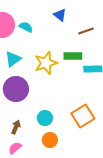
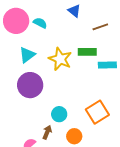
yellow star: (46, 63) -> (60, 59), turned -30
brown arrow: (16, 127) -> (47, 132), moved
orange circle: (50, 140) -> (74, 136), moved

